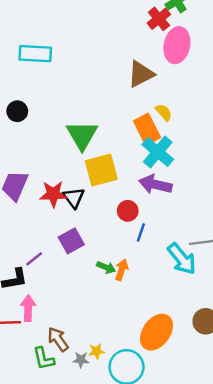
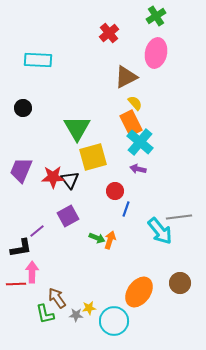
red cross: (159, 19) -> (109, 33), moved
yellow semicircle: (164, 112) -> (135, 103), moved
purple arrow: (155, 184) -> (138, 169), size x0.6

